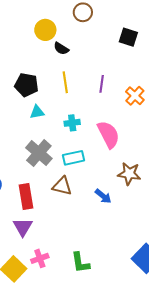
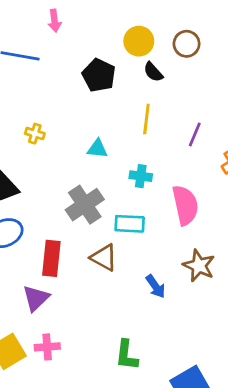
brown circle: (83, 12) -> (187, 44), moved
black pentagon: (26, 85) -> (99, 75), moved
green L-shape: (80, 263) -> (127, 355), moved

